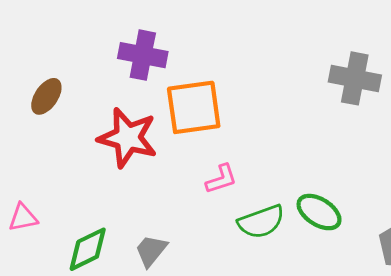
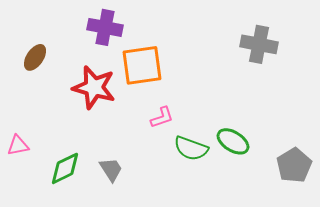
green semicircle: (261, 222) -> (191, 148), turned 40
gray trapezoid: (151, 251) -> (111, 169), turned 108

